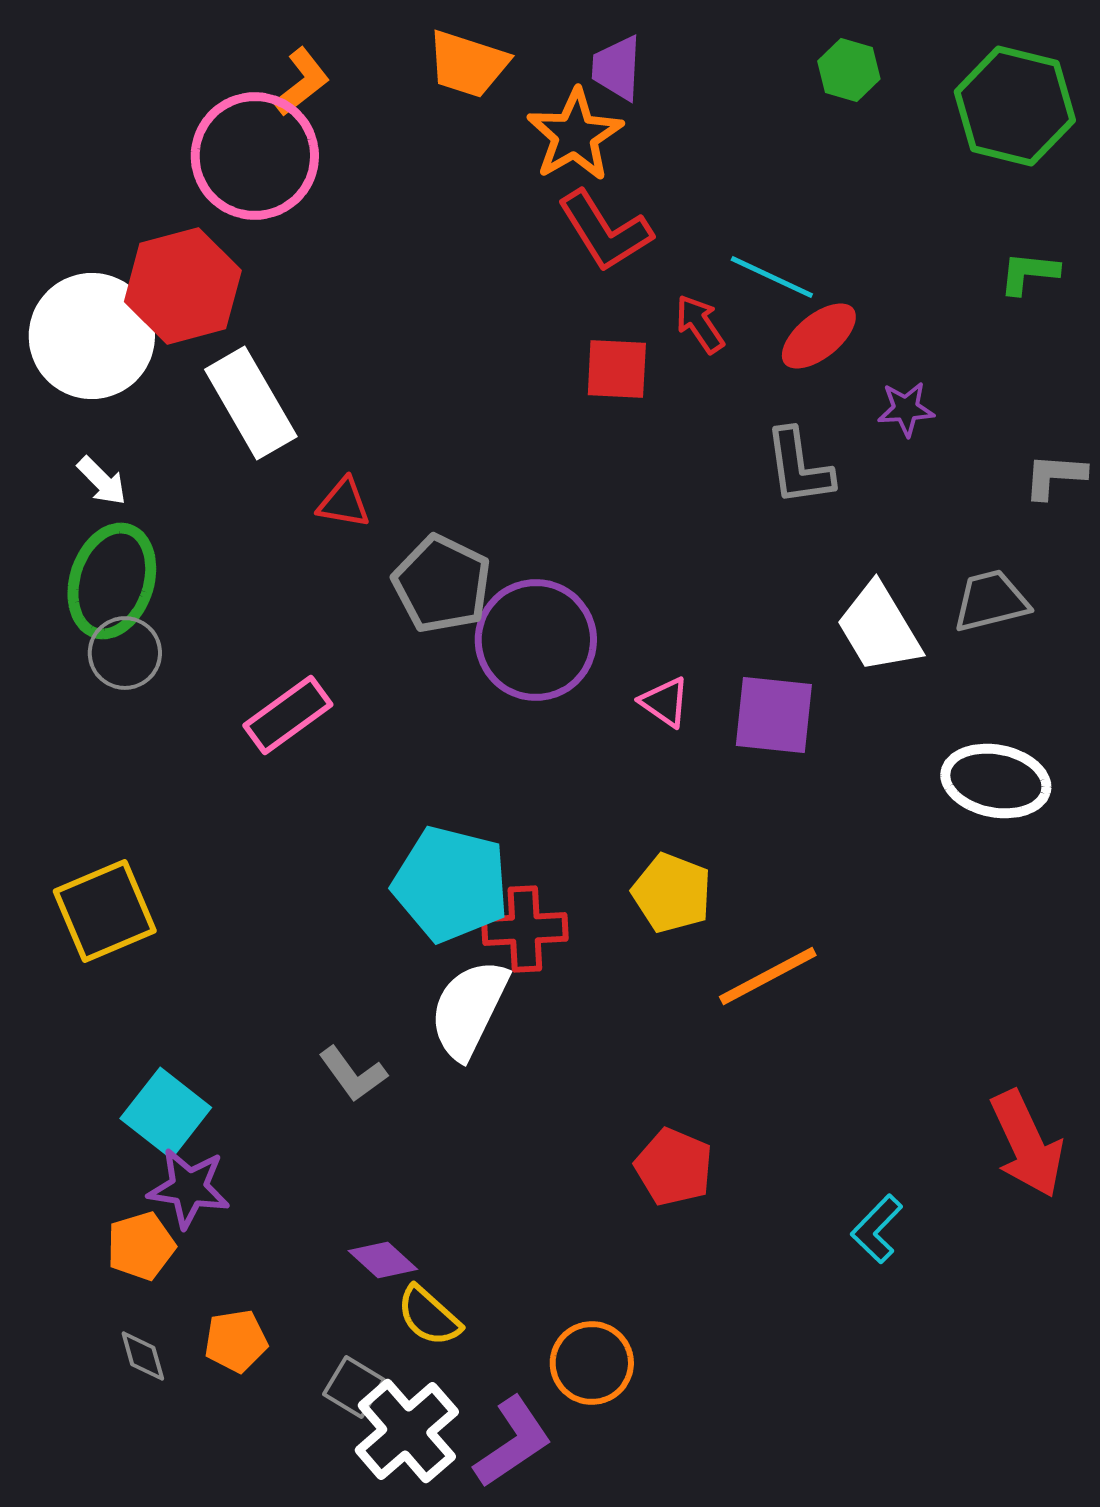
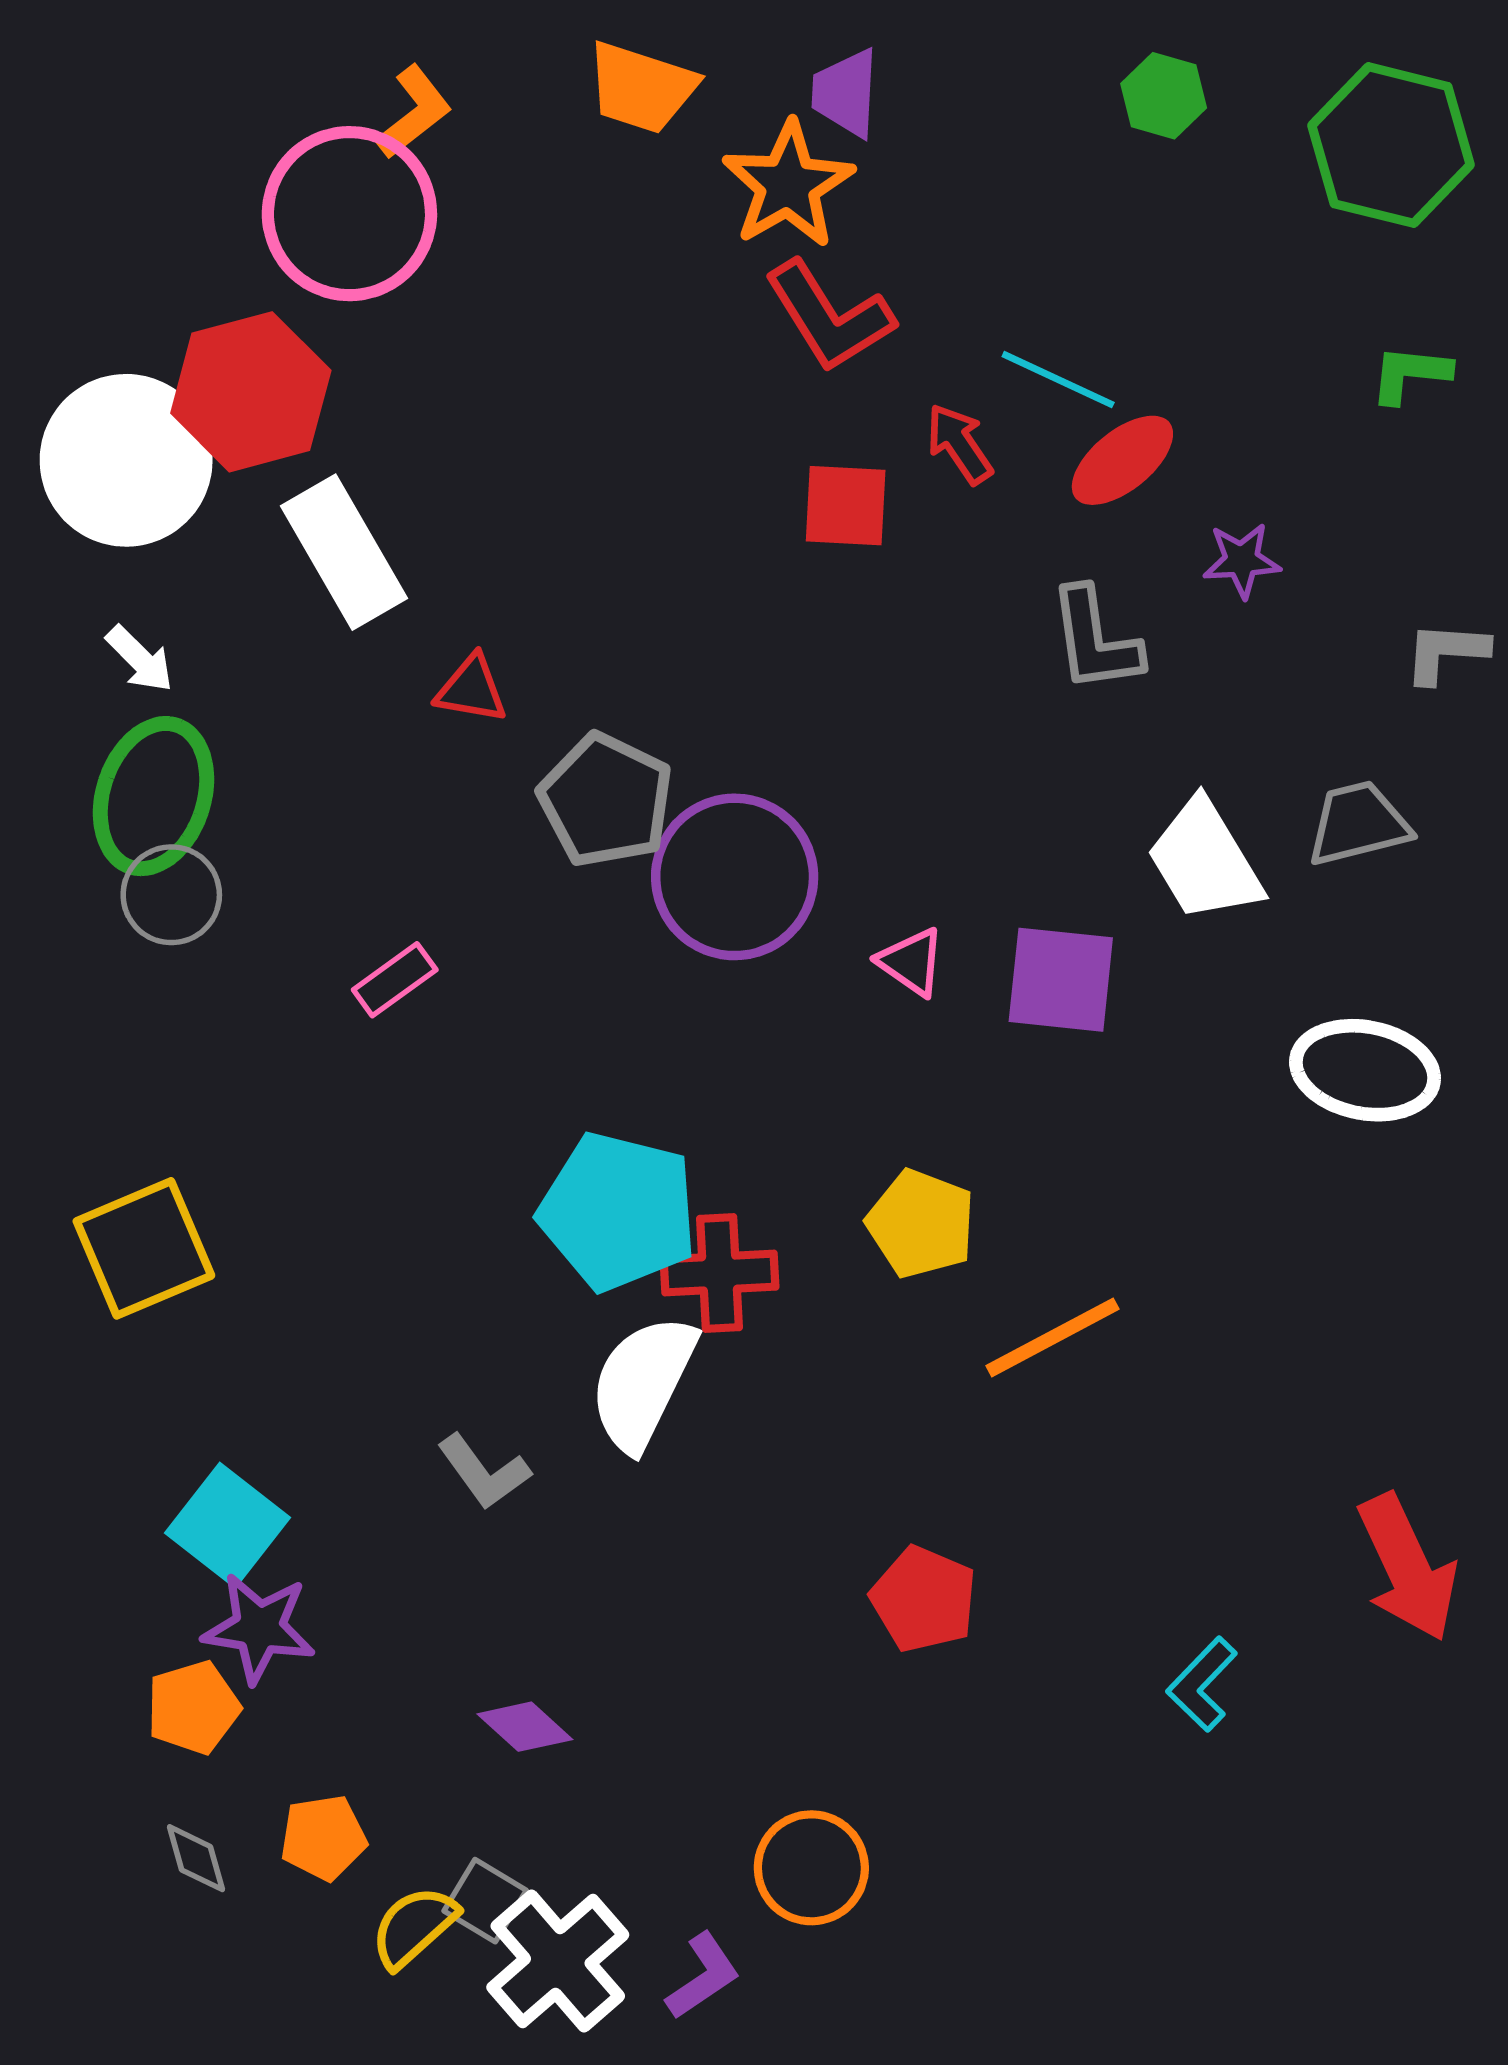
pink rectangle: (288, 715) -> (395, 980), size x0.7
yellow semicircle: (429, 1316) -> (414, 1927), moved, turned 96
purple L-shape: (513, 1442) -> (703, 1976), size x0.7

